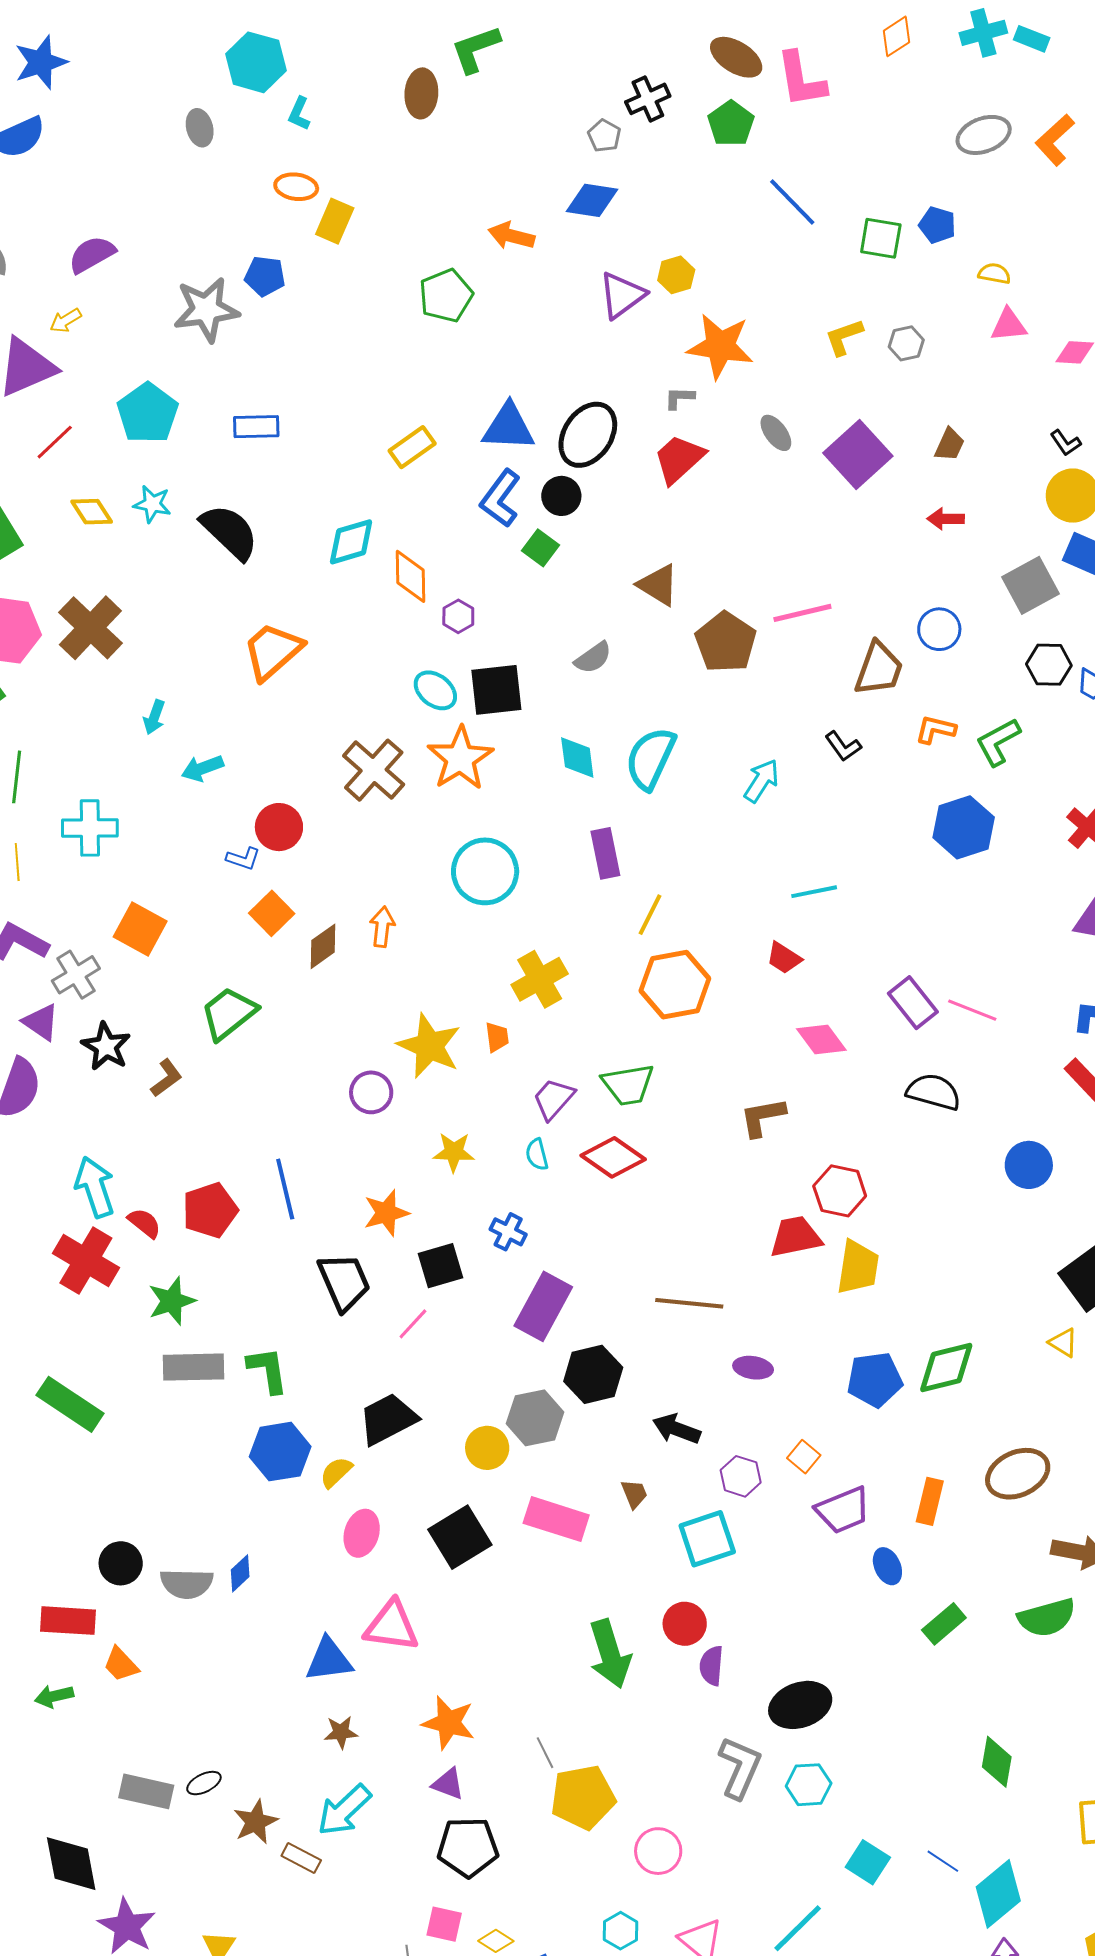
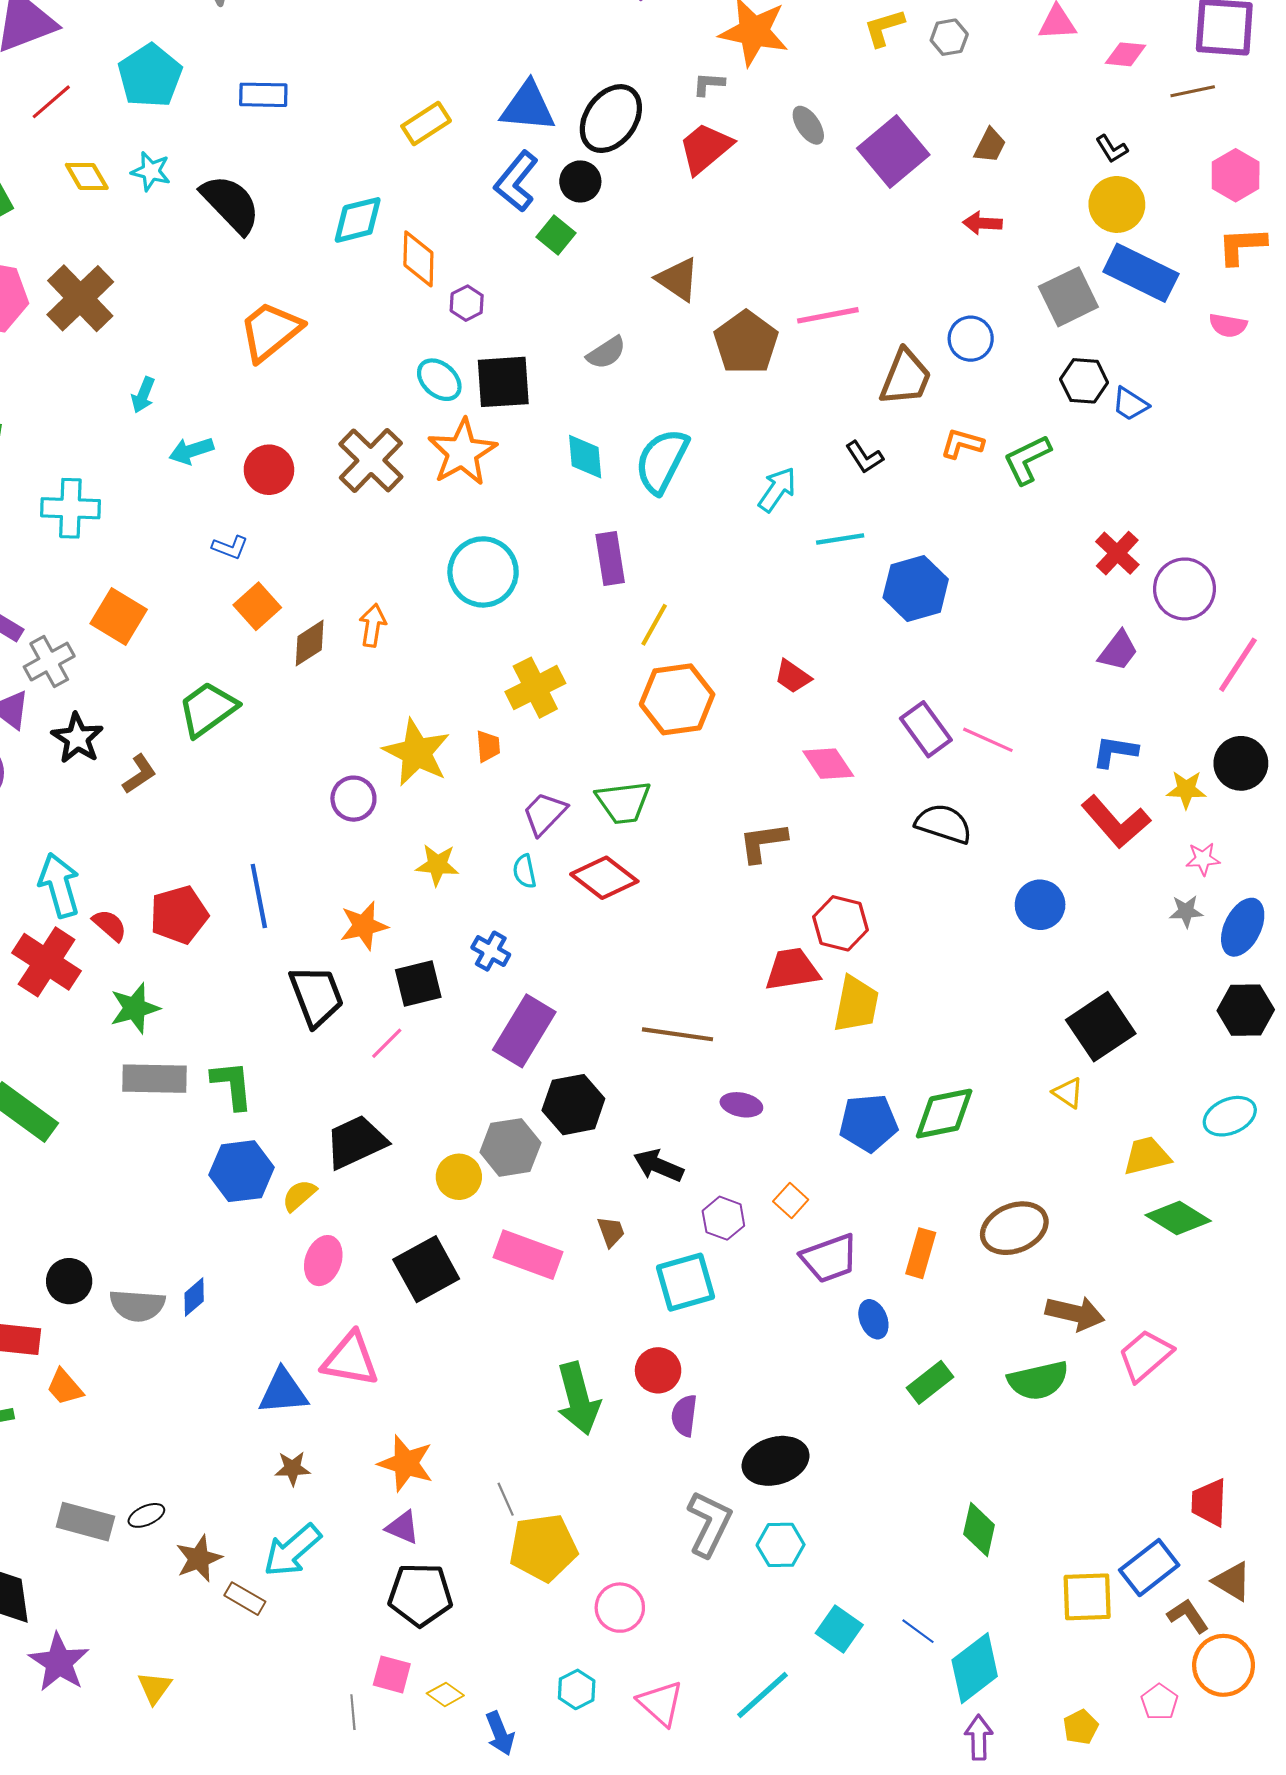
red circle: (279, 827) -> (269, 470), moved
blue hexagon: (964, 827) -> (916, 588), moved
cyan line: (814, 892) -> (840, 539), moved

